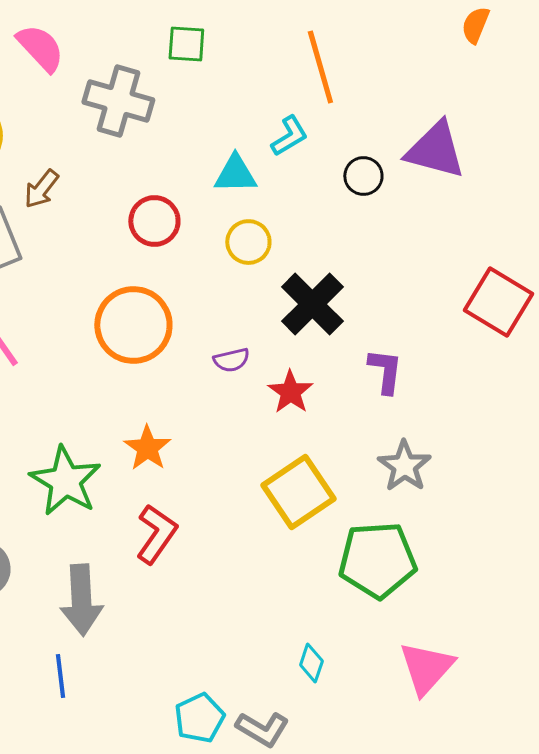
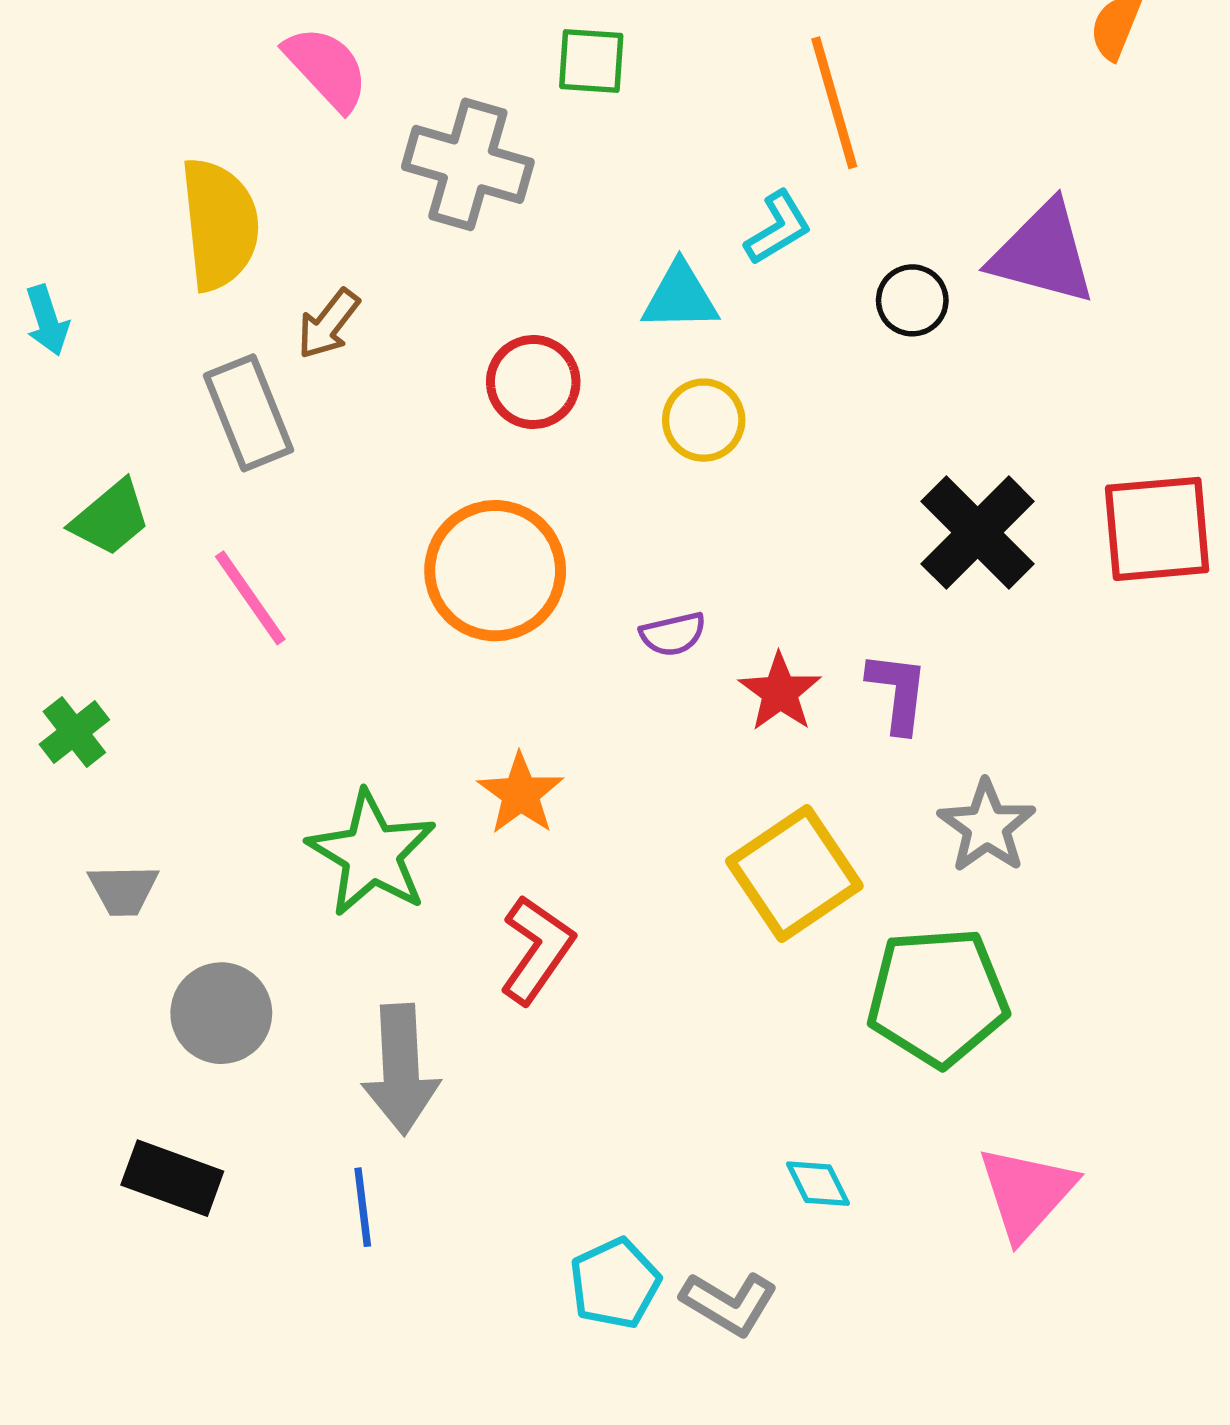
red square: (498, 302) -> (1157, 529), turned -36
black cross: (312, 304) -> (978, 533), moved
purple L-shape: (385, 371) -> (898, 692), moved
cyan diamond: (311, 663) -> (818, 1184), turned -45

